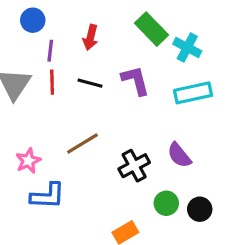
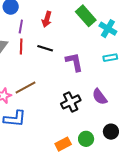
purple L-shape: (136, 80) -> (74, 62), moved
cyan rectangle: (193, 93) -> (110, 58), size x0.6
brown line: (82, 143) -> (25, 87), moved
green circle: (166, 203) -> (86, 139), moved

